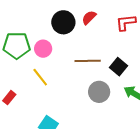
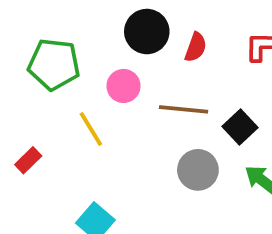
red semicircle: (89, 17) -> (196, 47), moved, turned 147
pink circle: (43, 49) -> (123, 86), moved

